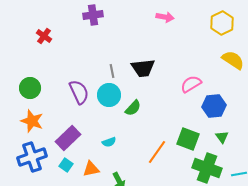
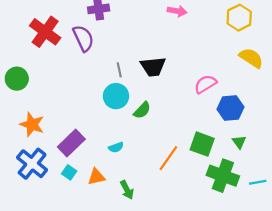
red cross: (44, 36) -> (45, 32), size x1.8
green circle: (30, 88) -> (17, 79), moved
purple semicircle: (79, 92) -> (83, 38), moved
blue cross: (32, 157) -> (32, 164), turned -32

